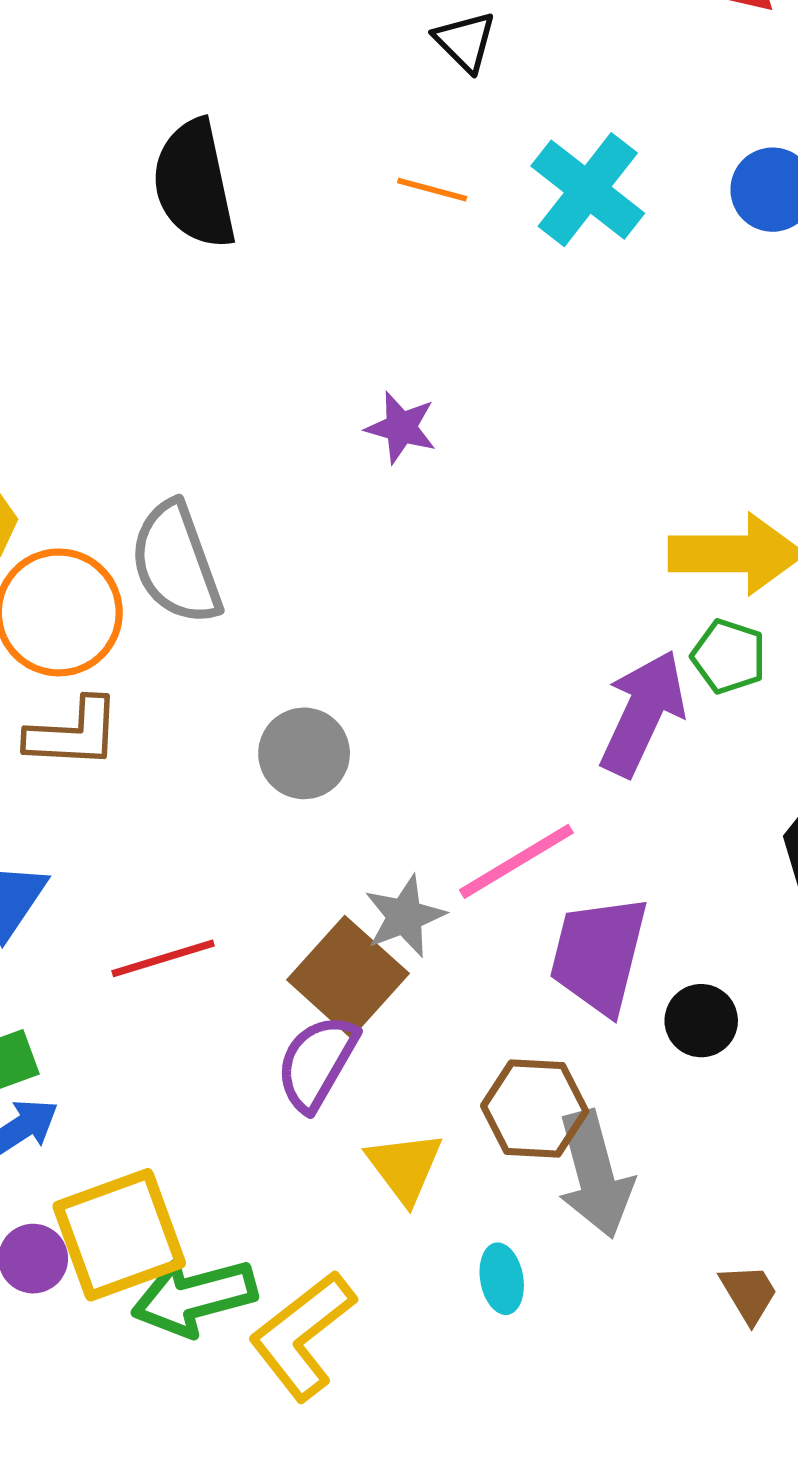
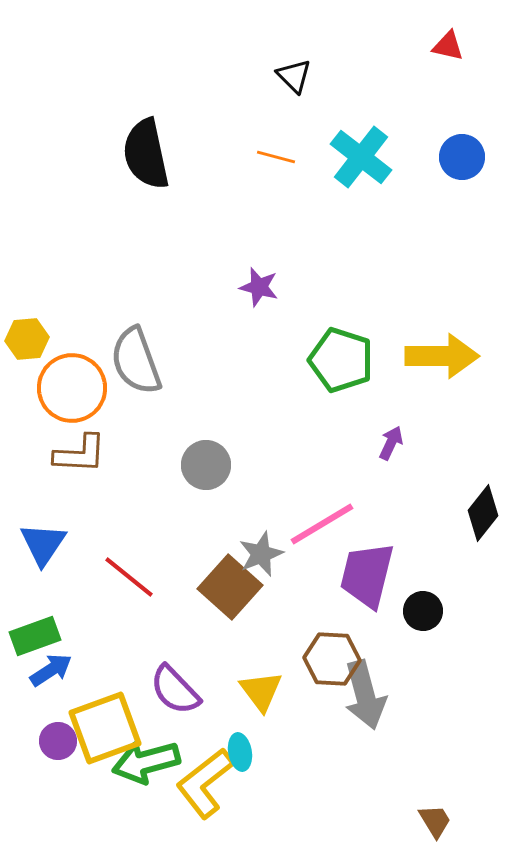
green pentagon: (729, 656) -> (341, 360), moved, size x1.6
purple arrow: (643, 713) -> (391, 443), size x0.5
red line: (163, 958) -> (129, 577), turned 56
purple semicircle: (317, 1063) -> (175, 690), moved, turned -74
cyan ellipse: (502, 1279) -> (240, 752), moved
brown trapezoid: (749, 1293) -> (435, 821), moved

